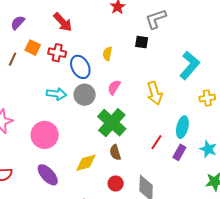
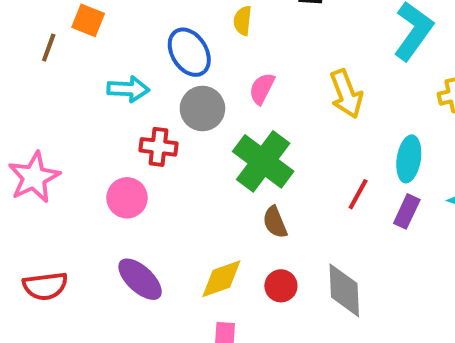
red cross: (57, 53) -> (158, 147), moved
cyan arrow: (56, 94) -> (128, 89), moved
pink circle: (45, 135) -> (127, 198), size x0.7
yellow diamond: (86, 163) -> (221, 279), moved

